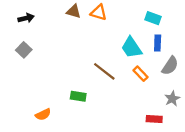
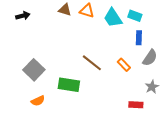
cyan trapezoid: (131, 48) -> (113, 18), moved
gray square: (24, 50) -> (34, 70), moved, size x1.5
green rectangle: (78, 96) -> (69, 85), size x1.5

